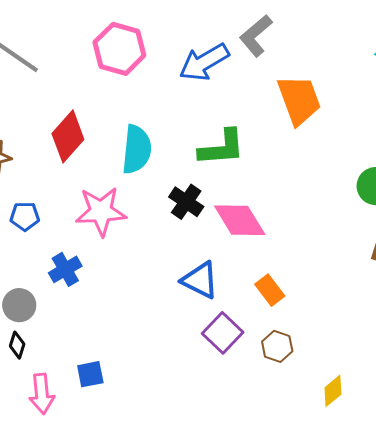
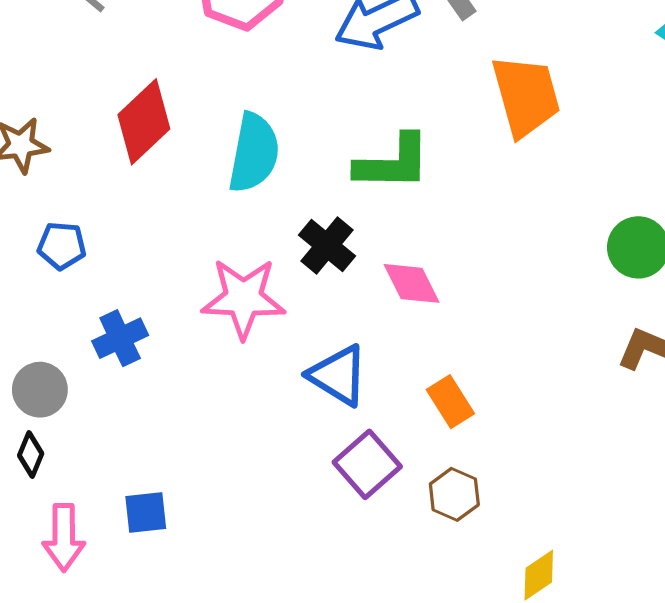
pink star: (101, 211) -> (243, 298), moved
pink diamond: (240, 220) -> (412, 283), size x0.7

